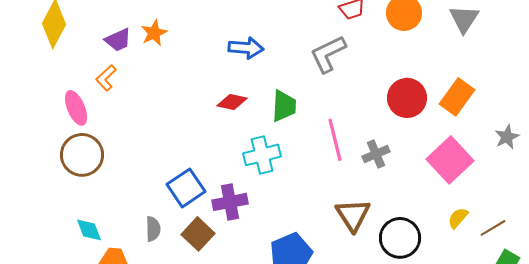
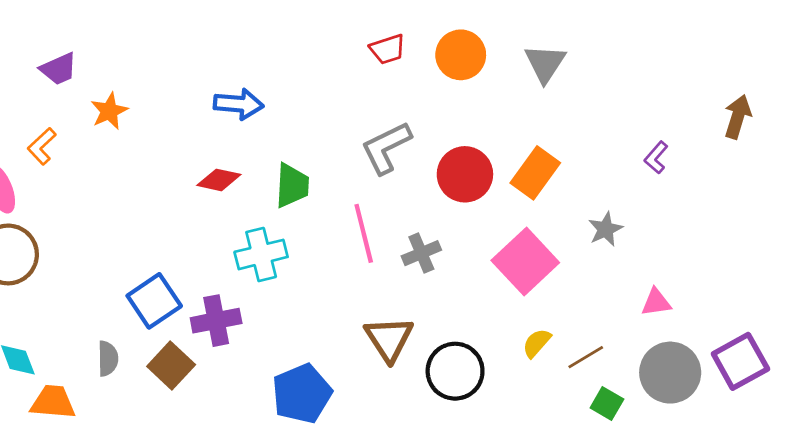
orange star: (154, 33) -> (109, 111), moved
purple trapezoid: (118, 40) -> (59, 69), moved
gray L-shape: (328, 54) -> (386, 148), moved

